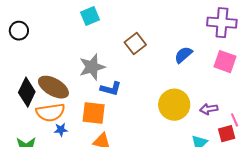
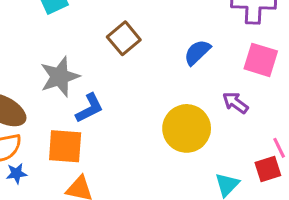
blue L-shape: (111, 89) -> (89, 108), turned -40
purple arrow: (209, 109) -> (235, 103), moved, turned 48

